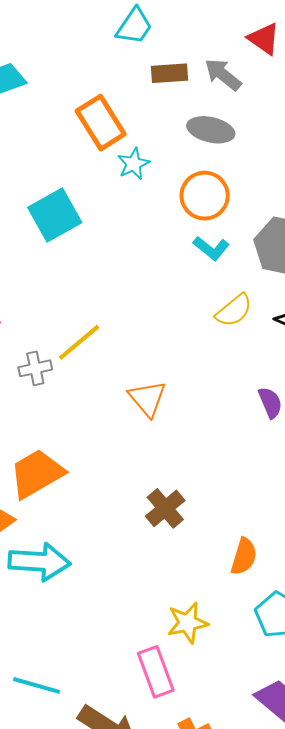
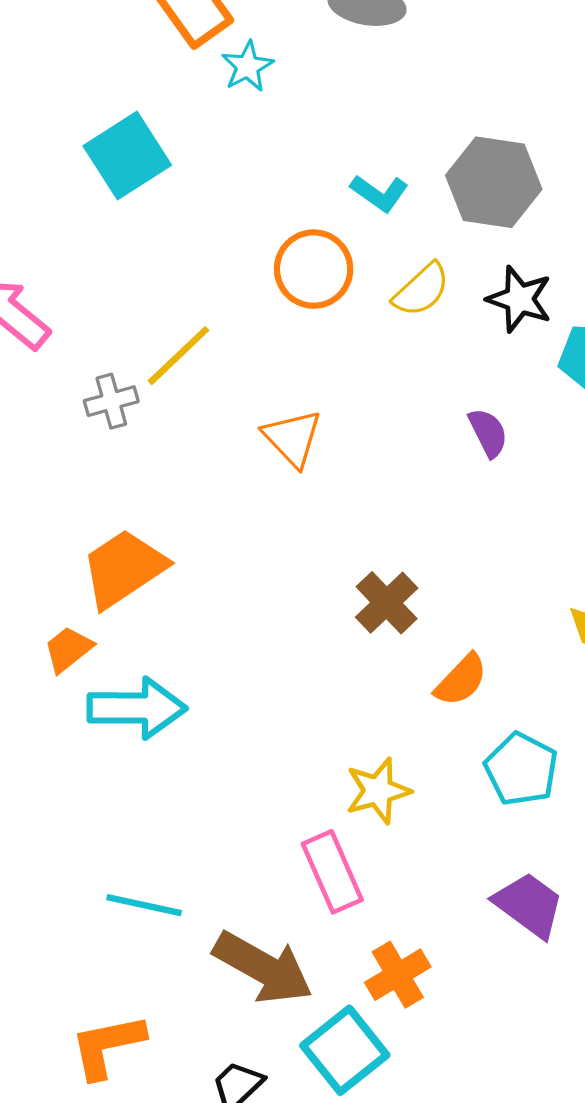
orange circle: (205, 196) -> (314, 269), moved
brown cross: (165, 508) -> (387, 603), moved
orange semicircle: (244, 557) -> (461, 680), turned 30

